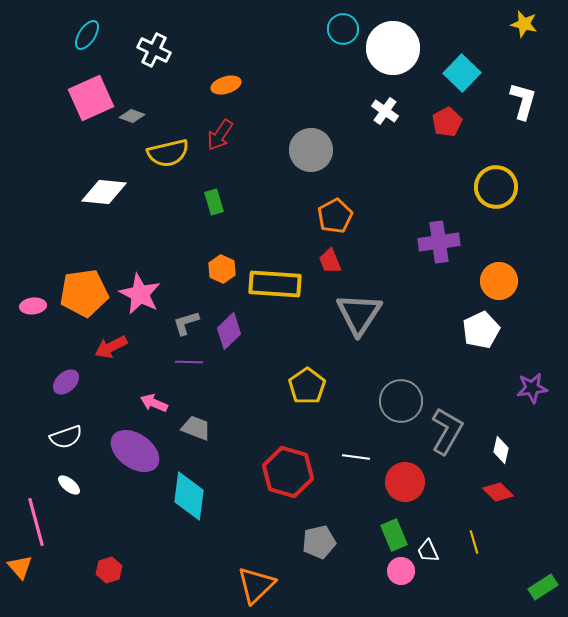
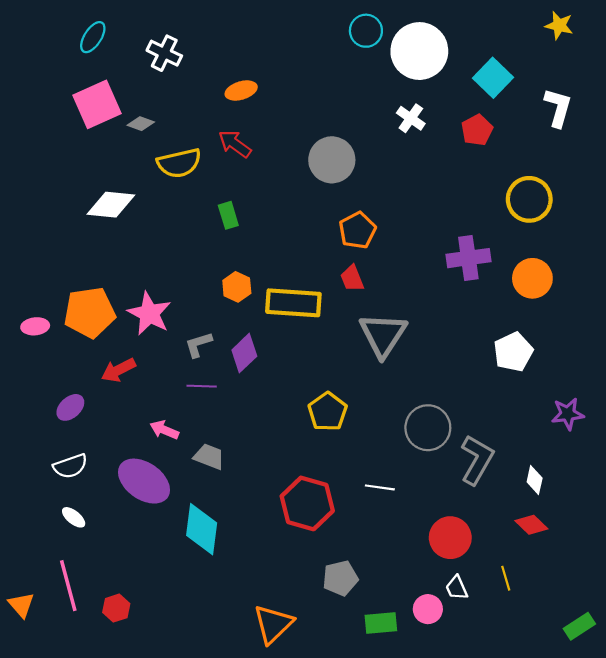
red arrow: (220, 135) -> (235, 144), turned 92
orange circle: (499, 281) -> (532, 278), moved
red circle: (405, 482) -> (450, 538), moved
pink line: (36, 522) -> (68, 586), moved
green rectangle: (394, 535) -> (381, 623), moved, turned -72

